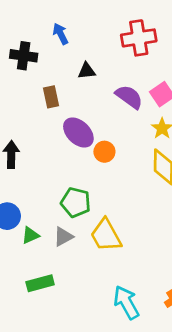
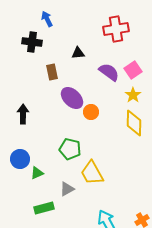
blue arrow: (61, 34) -> (47, 19), moved
gray triangle: (63, 237) -> (67, 189), moved

